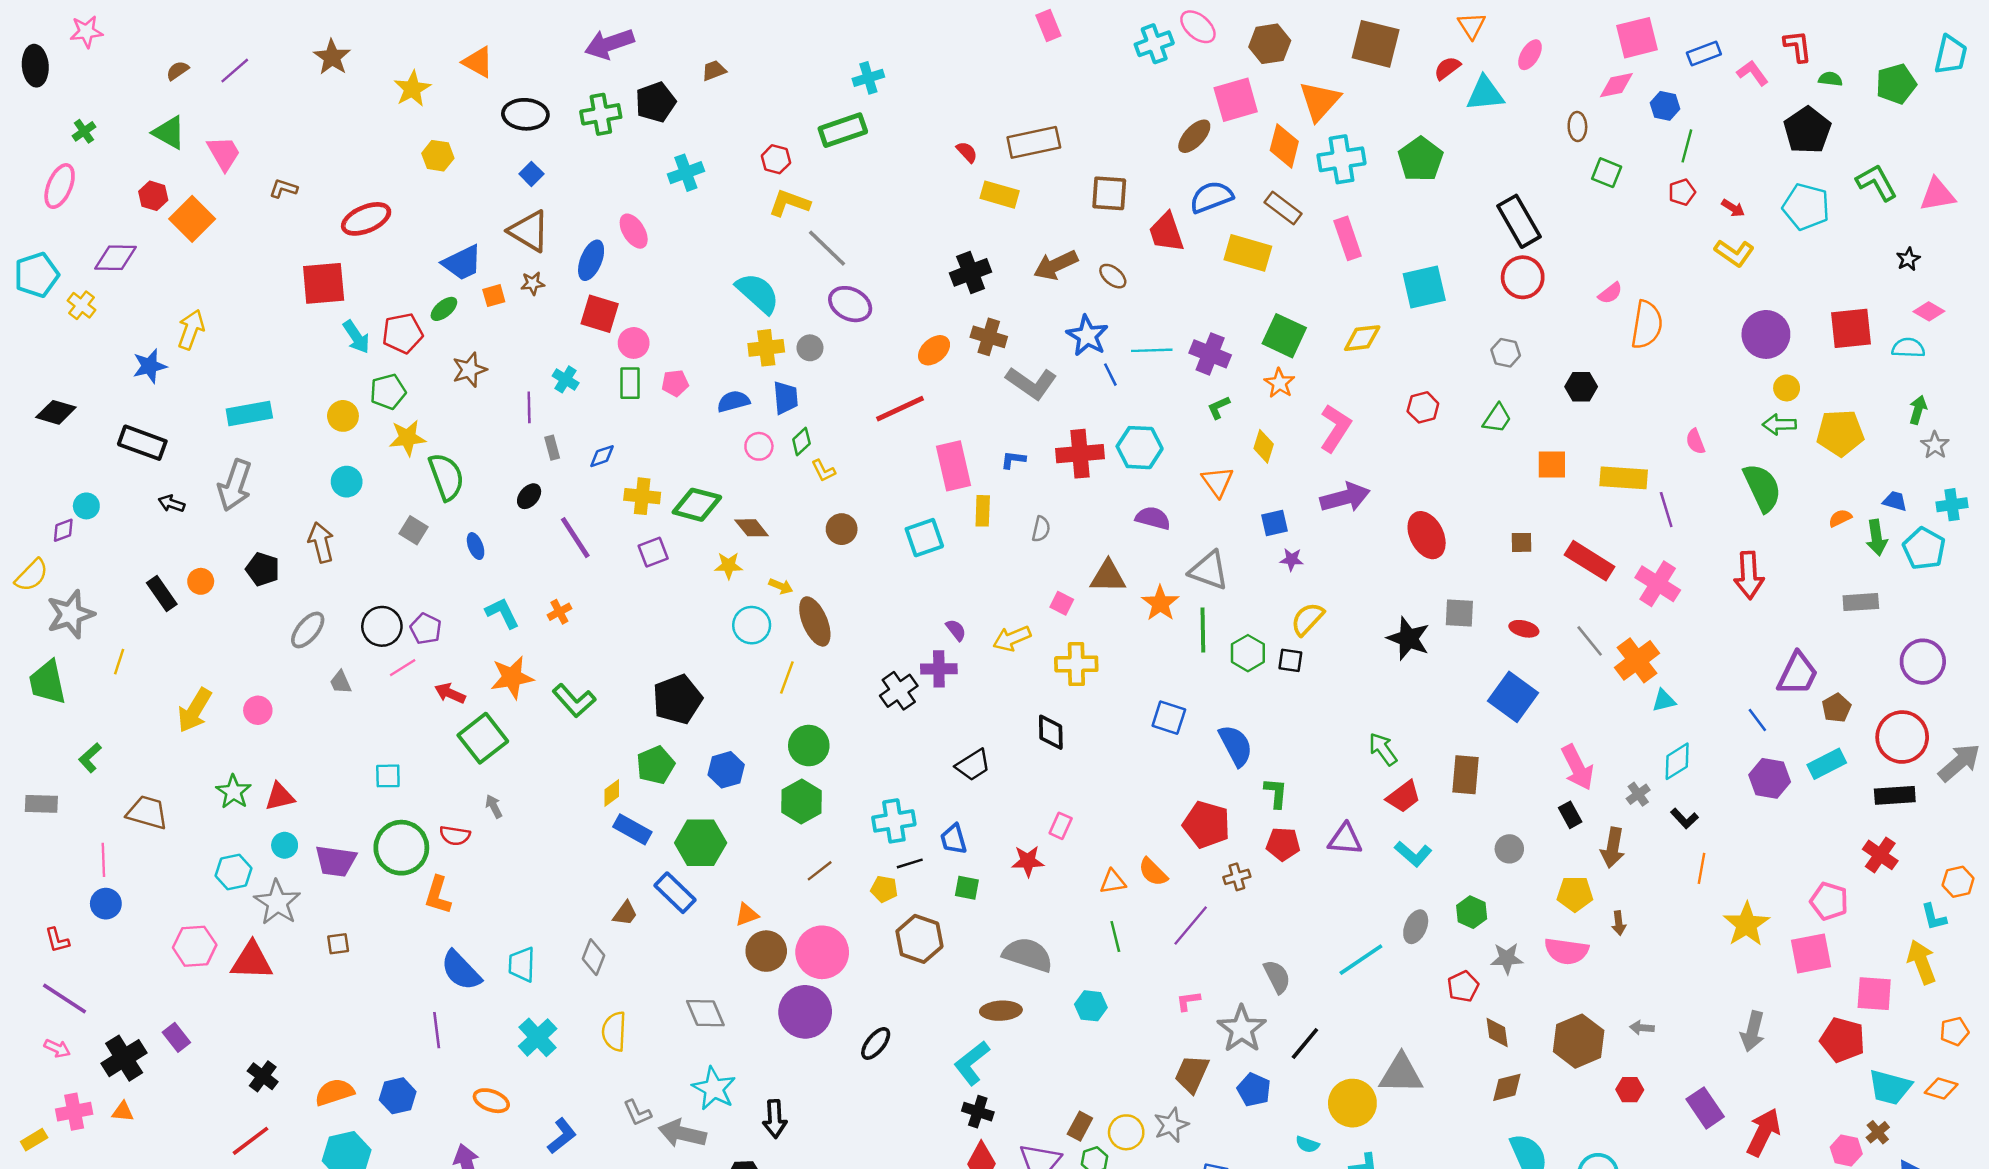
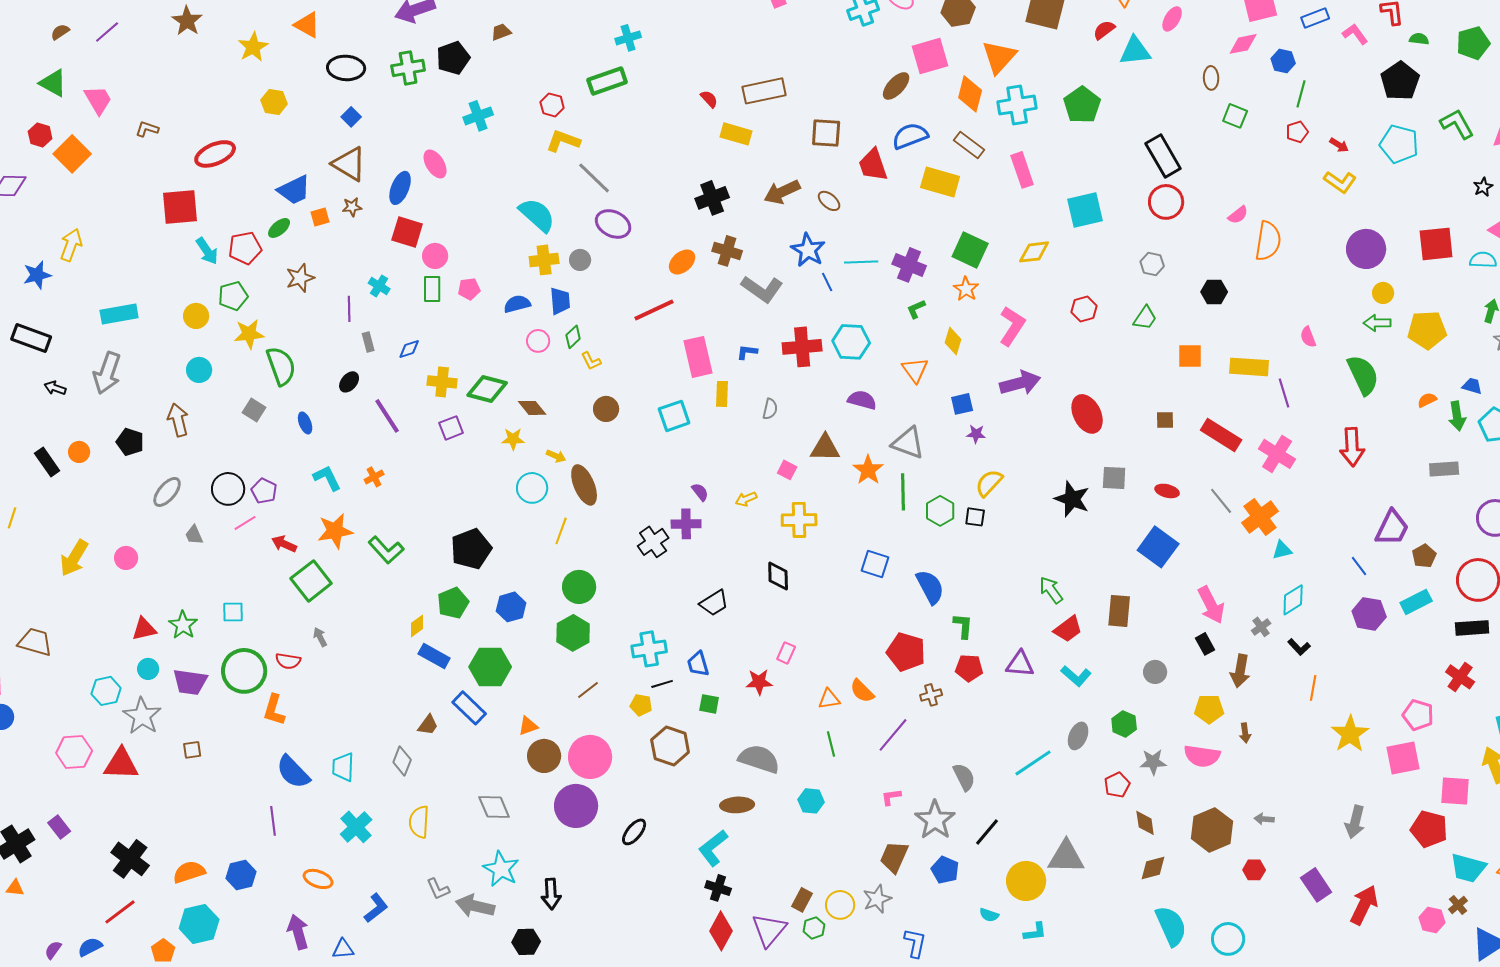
yellow arrow: (1012, 638) -> (746, 499), size x0.7
green star: (234, 792) -> (183, 625), moved
black cross: (263, 1076) -> (130, 859), size x1.5

